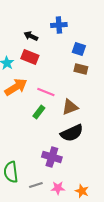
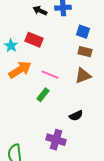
black arrow: (31, 36) -> (40, 11), moved
brown triangle: (70, 107) -> (83, 76), moved
black semicircle: (72, 133) -> (76, 116), size x0.6

